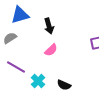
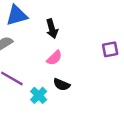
black semicircle: (64, 85) -> (62, 85), moved

